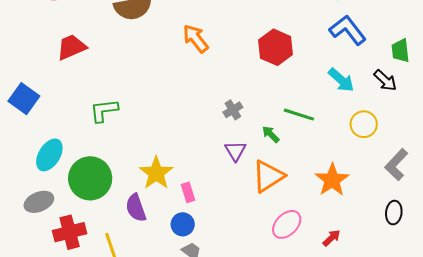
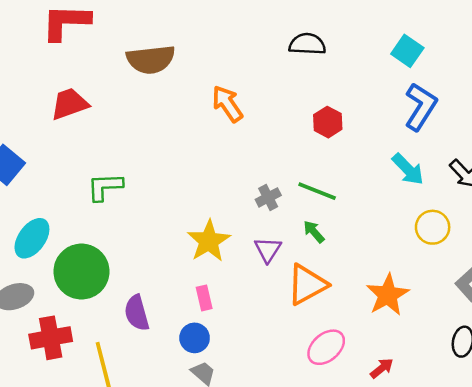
blue L-shape: (348, 30) -> (421, 107), turned 66
red hexagon: (276, 47) -> (328, 122), size x0.7
green line: (299, 115) -> (317, 191), moved
yellow star: (156, 173) -> (209, 241), moved

